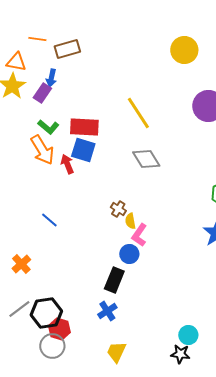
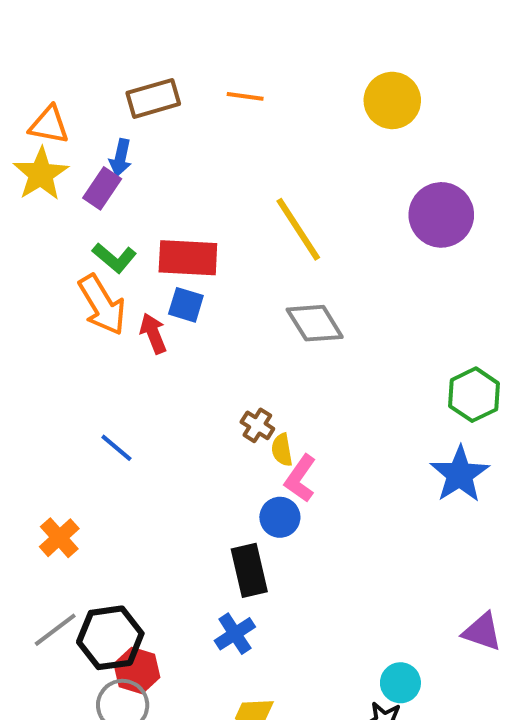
orange line: (37, 39) -> (245, 96), moved
blue square: (83, 150) -> (186, 305), size x0.7
black rectangle: (114, 280) -> (249, 570), turned -35

